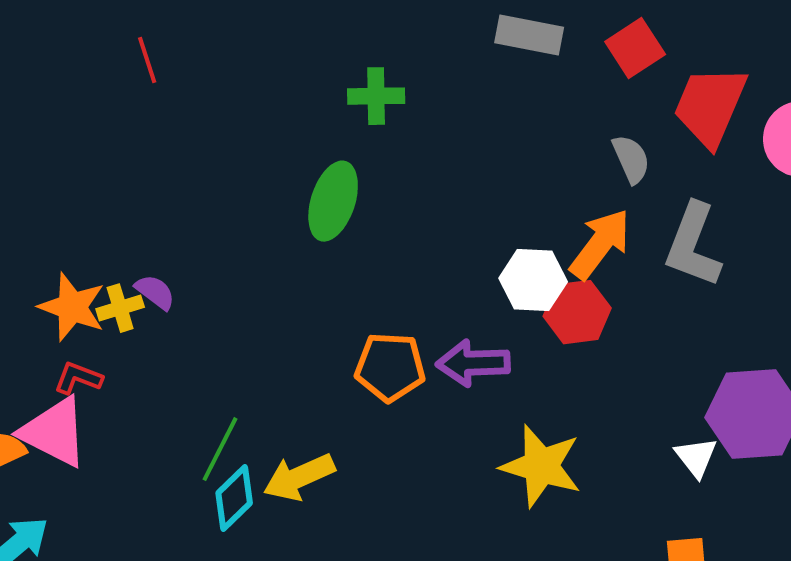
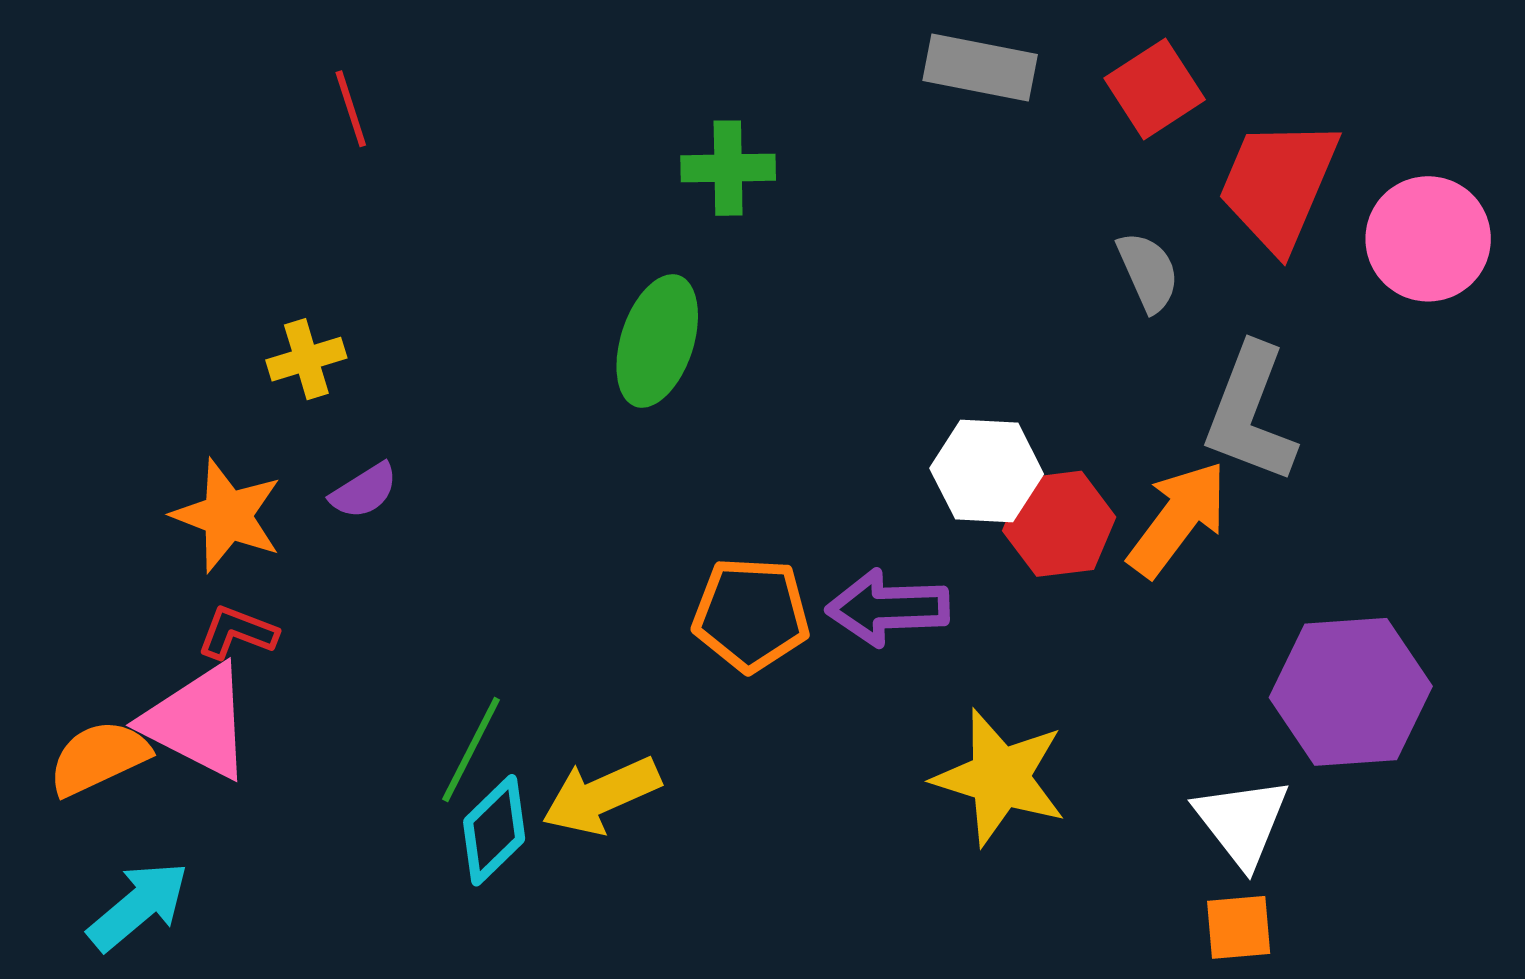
orange arrow: (600, 244) -> (1178, 519), moved
purple semicircle: (155, 292) -> (364, 491), turned 111
yellow cross: (120, 308) -> (306, 359), moved
white triangle: (696, 457) -> (1242, 822), moved, size x1.4

